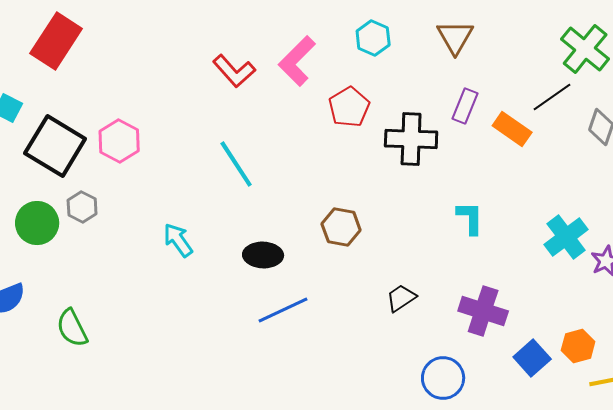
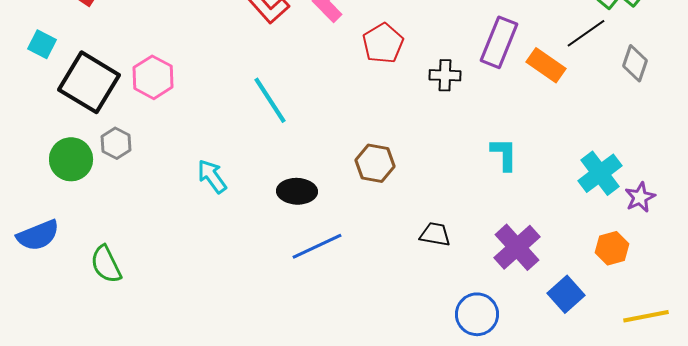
purple rectangle: (465, 106) -> (499, 42), size x1.4
black cross: (411, 139) -> (445, 75), size x0.6
black trapezoid: (401, 298) -> (435, 234), turned 44
purple cross: (483, 311) -> (517, 247), turned 30
orange hexagon: (578, 346) -> (612, 248), moved

